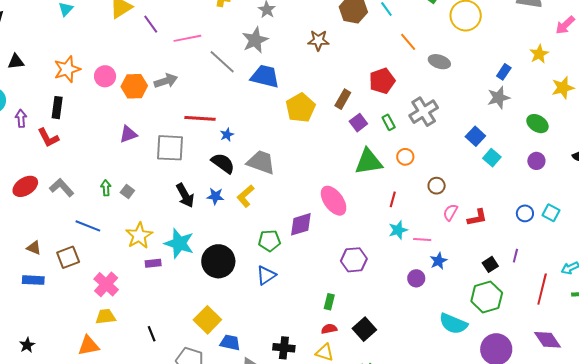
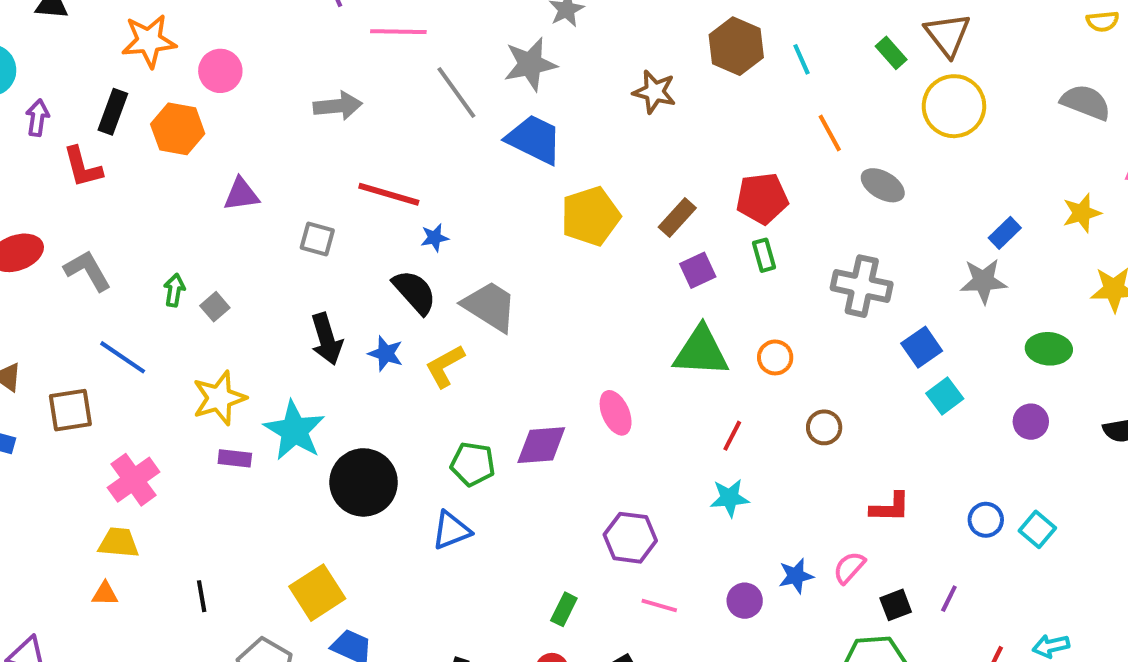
orange hexagon: (134, 86) -> (178, 129), moved
gray cross: (424, 112) -> (862, 286), moved, turned 32
green rectangle: (389, 122) -> (764, 255), moved
green ellipse: (537, 124) -> (1049, 349), turned -40
gray square: (170, 148) -> (317, 239), size x0.6
pink ellipse: (334, 201) -> (616, 413), size x0.7
pink semicircle: (450, 212) -> (849, 568), moved
pink line: (422, 239) -> (659, 606), moved
orange triangle: (89, 346) -> (105, 594), moved, size x0.6

